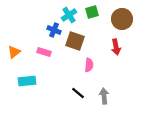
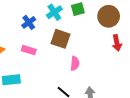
blue cross: (54, 30) -> (29, 22), moved, turned 32
red arrow: (116, 47) -> (117, 43), moved

